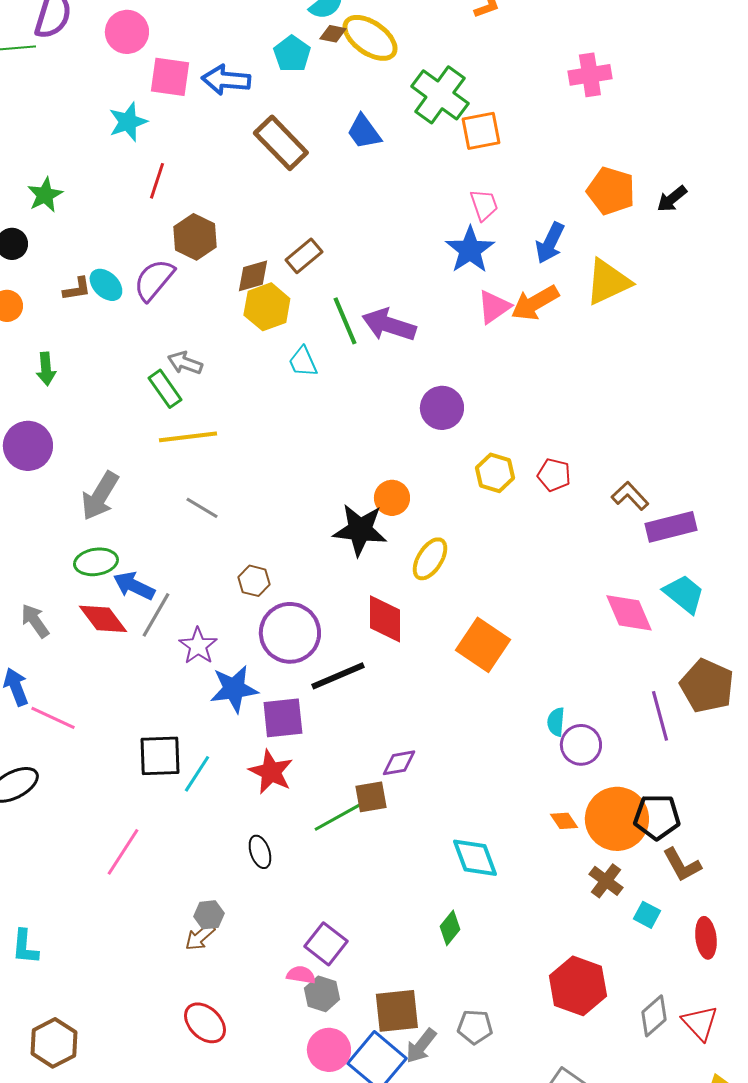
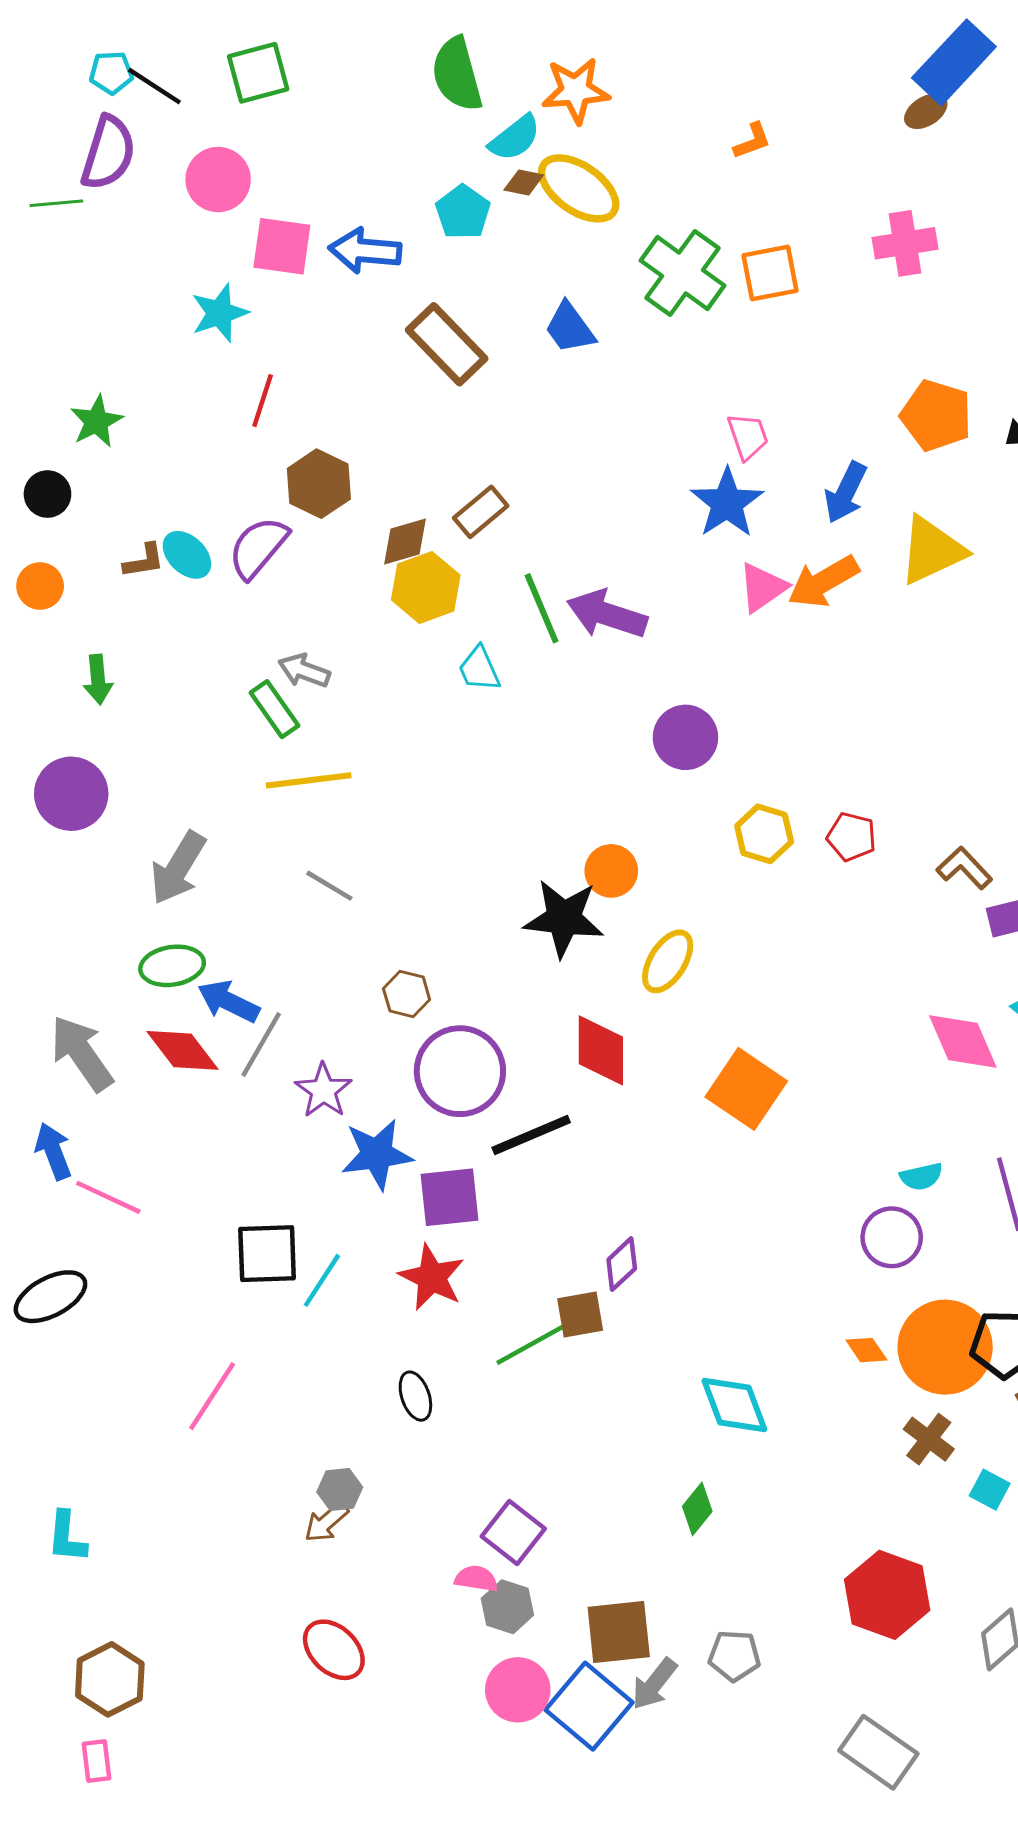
orange square: (481, 131) -> (770, 273), moved
gray arrow: (35, 621) -> (82, 1053), size x1.5
cyan semicircle: (556, 722) -> (921, 1177), moved, turned -108
purple diamond: (399, 763) -> (622, 1264), turned -33

